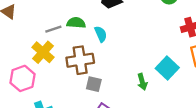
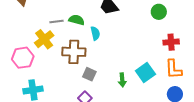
gray square: (94, 84) -> (89, 74), moved

